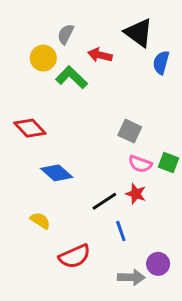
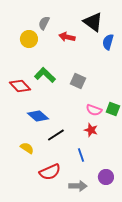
green L-shape: (72, 77) -> (45, 75), moved
gray square: (130, 131) -> (78, 81), moved
black line: (104, 201) -> (56, 135), moved
gray arrow: (131, 277) -> (78, 186), moved

